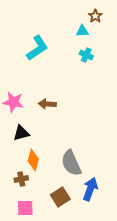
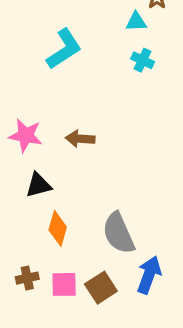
brown cross: (21, 179) -> (27, 278), moved
pink square: (25, 208) -> (64, 284), moved

